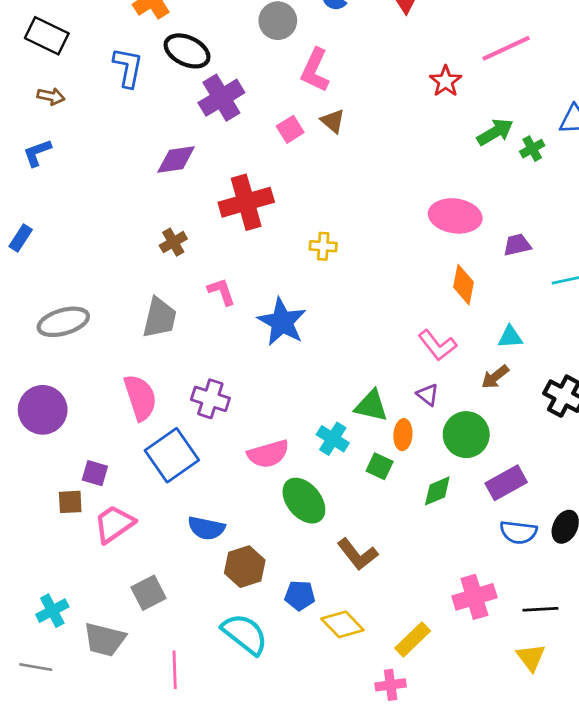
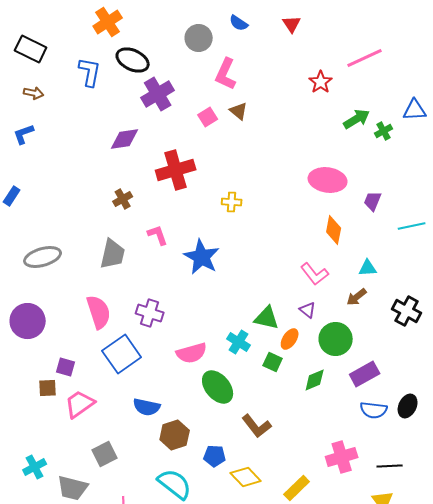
purple trapezoid: (517, 245) -> (373, 201), turned -55
orange ellipse: (403, 435) -> (290, 339), turned 30

